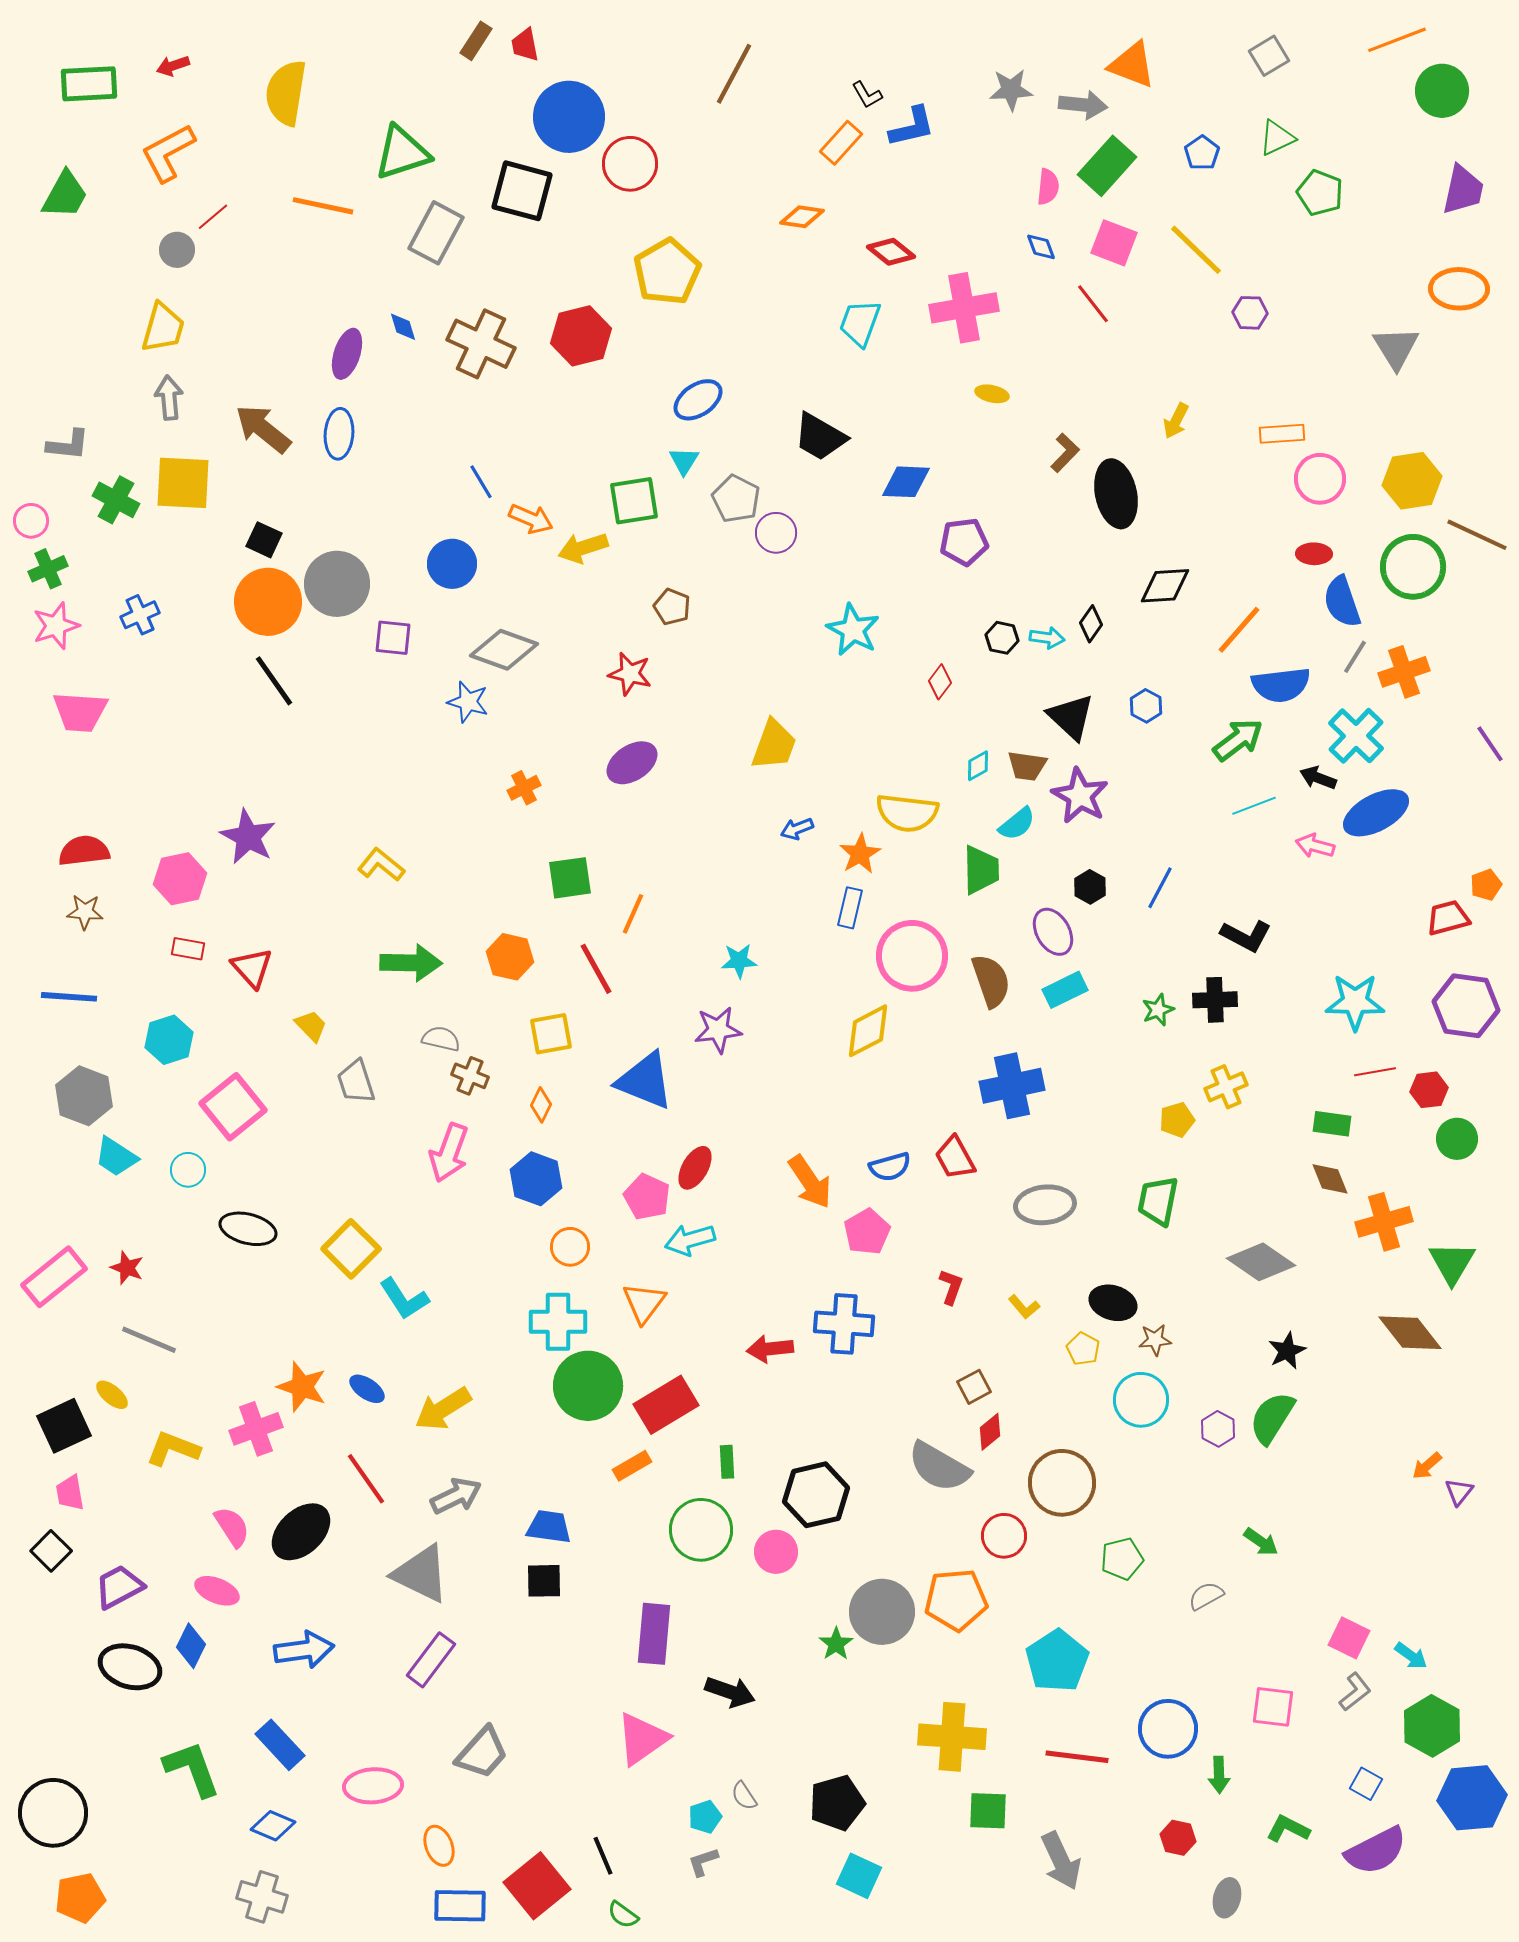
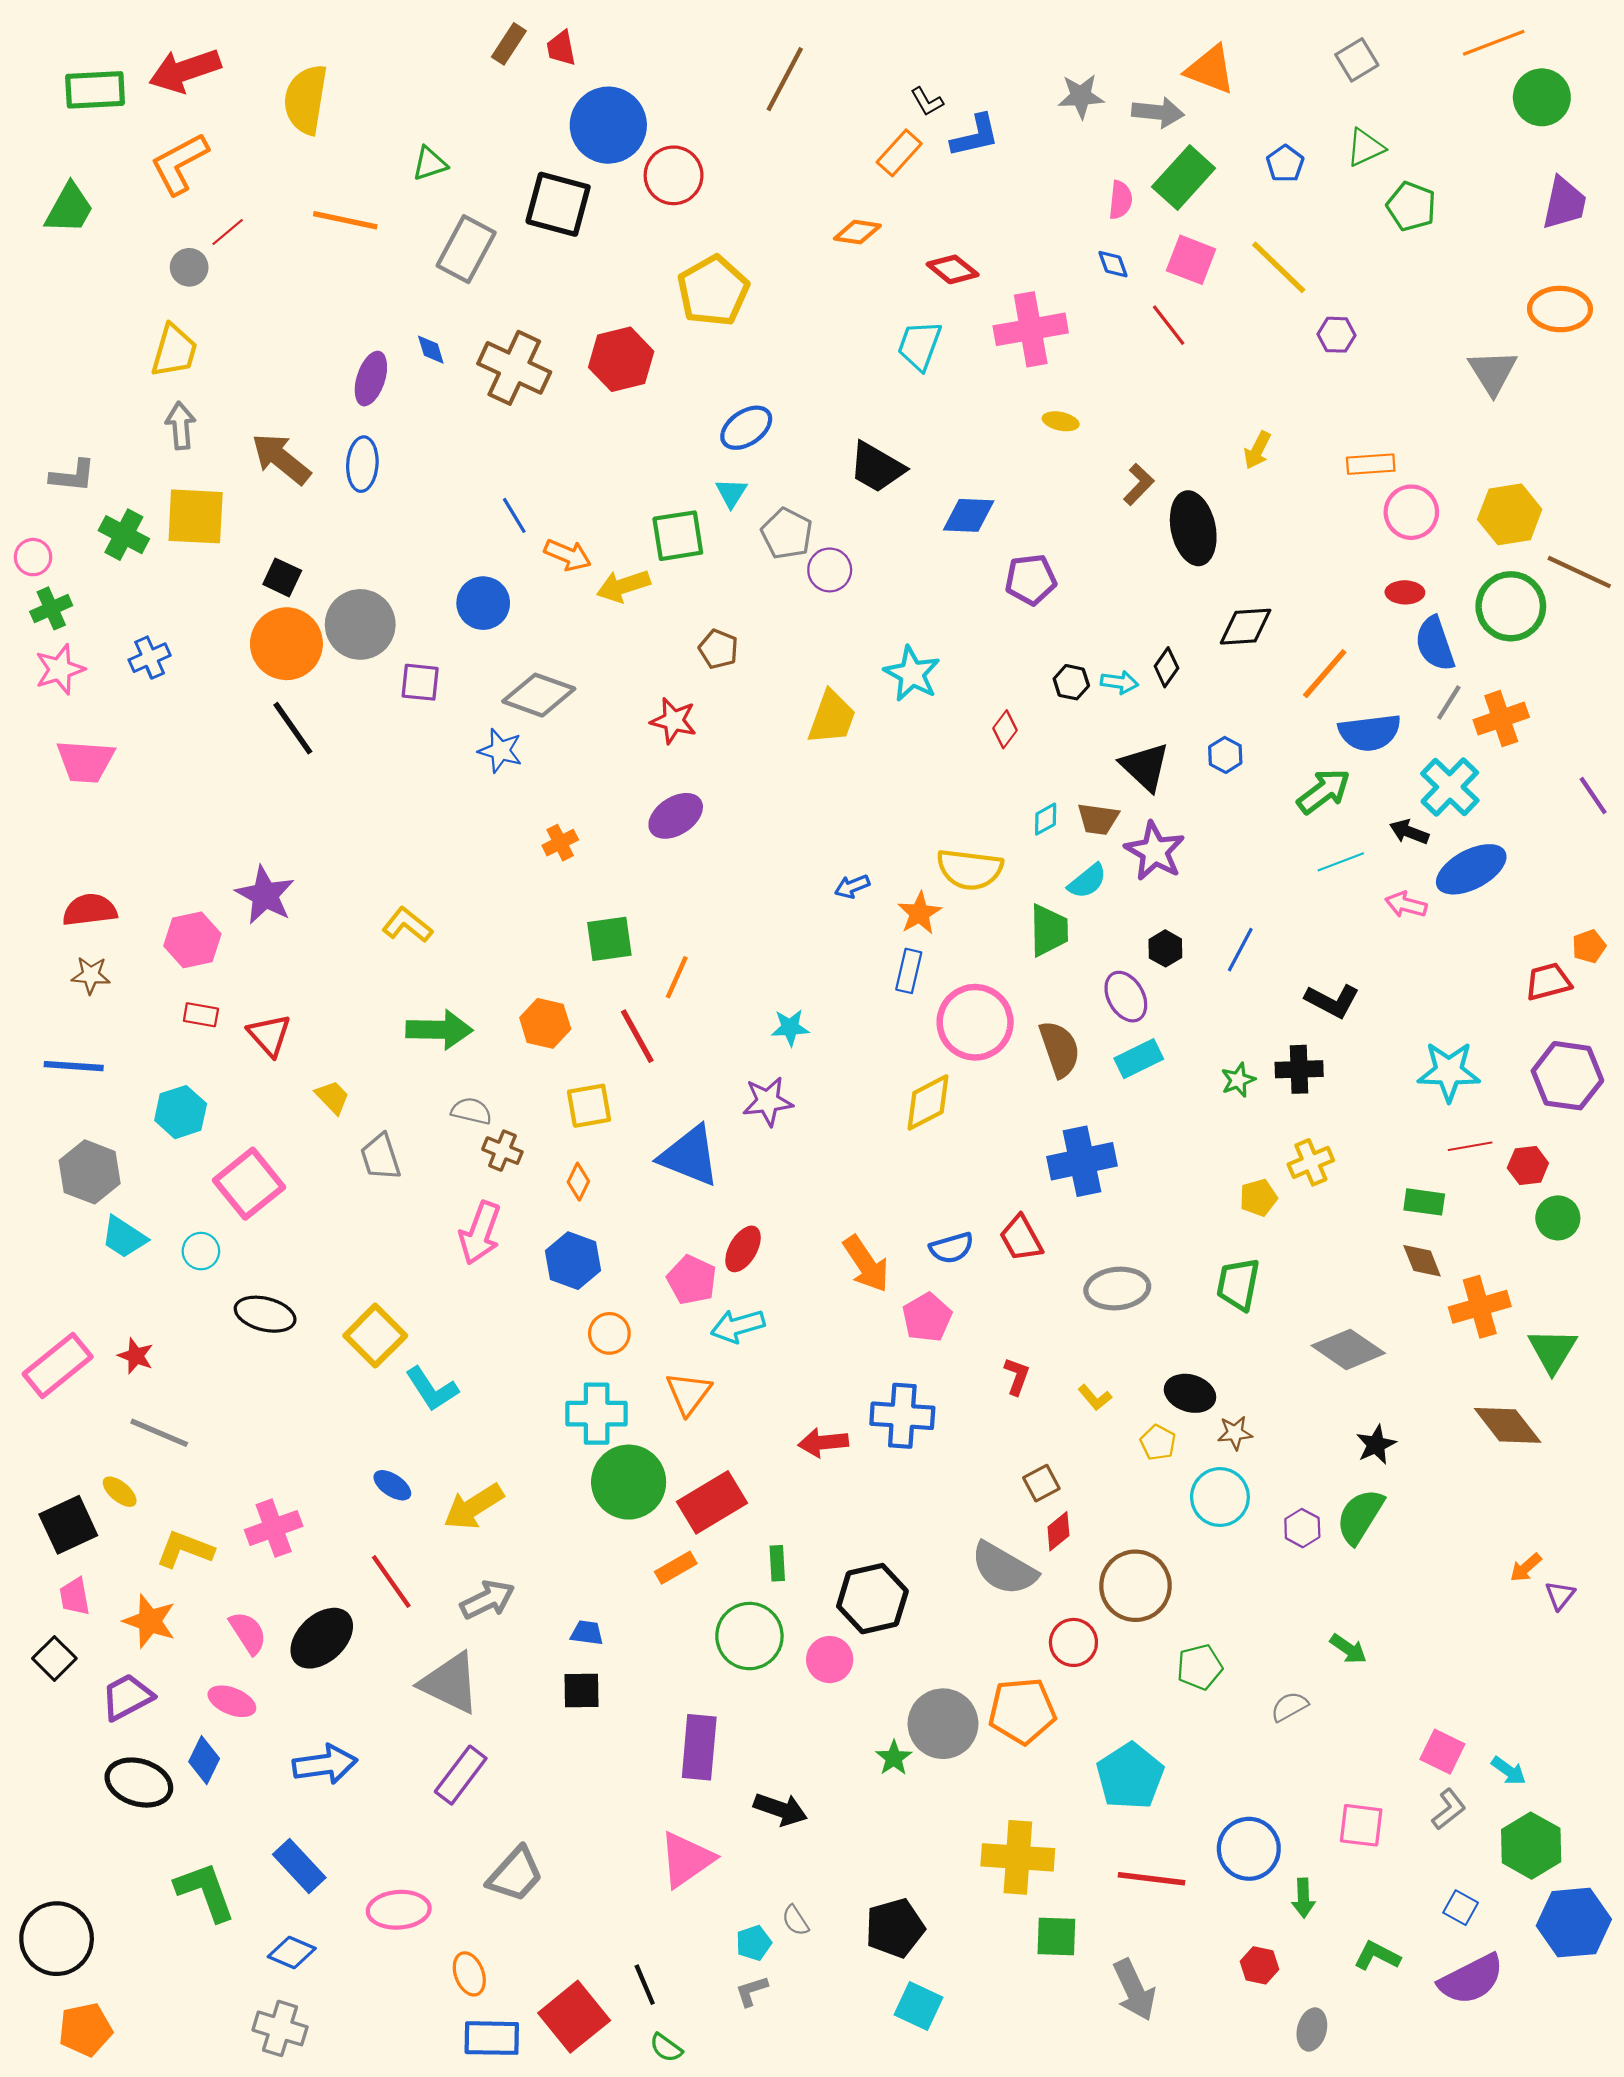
red arrow: (173, 66) -> (185, 71), size x2.0
green triangle: (402, 153) -> (430, 164), size x0.6
yellow trapezoid: (774, 745) -> (832, 717), moved
orange star: (302, 1387) -> (150, 1621), moved
blue trapezoid: (549, 1527) -> (587, 1633), size x0.7

